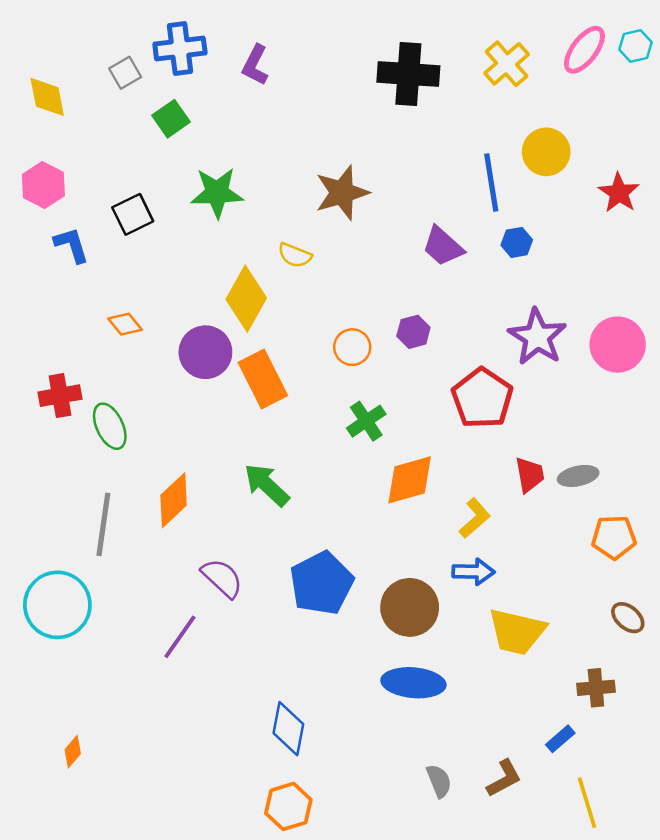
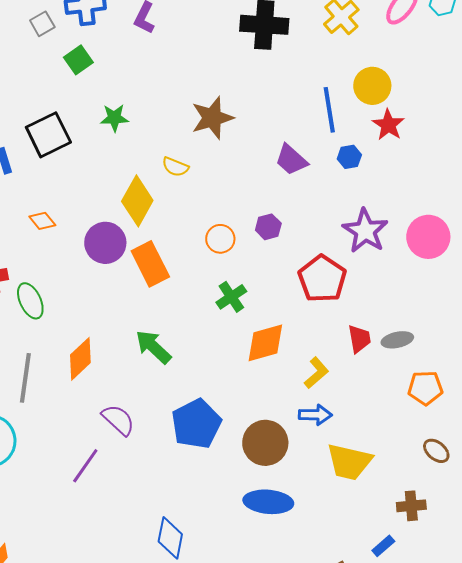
green star: (217, 193) -> (114, 118), size x0.7
red star: (619, 193) -> (388, 125), moved
black square: (133, 214) -> (48, 135), size x1.4

